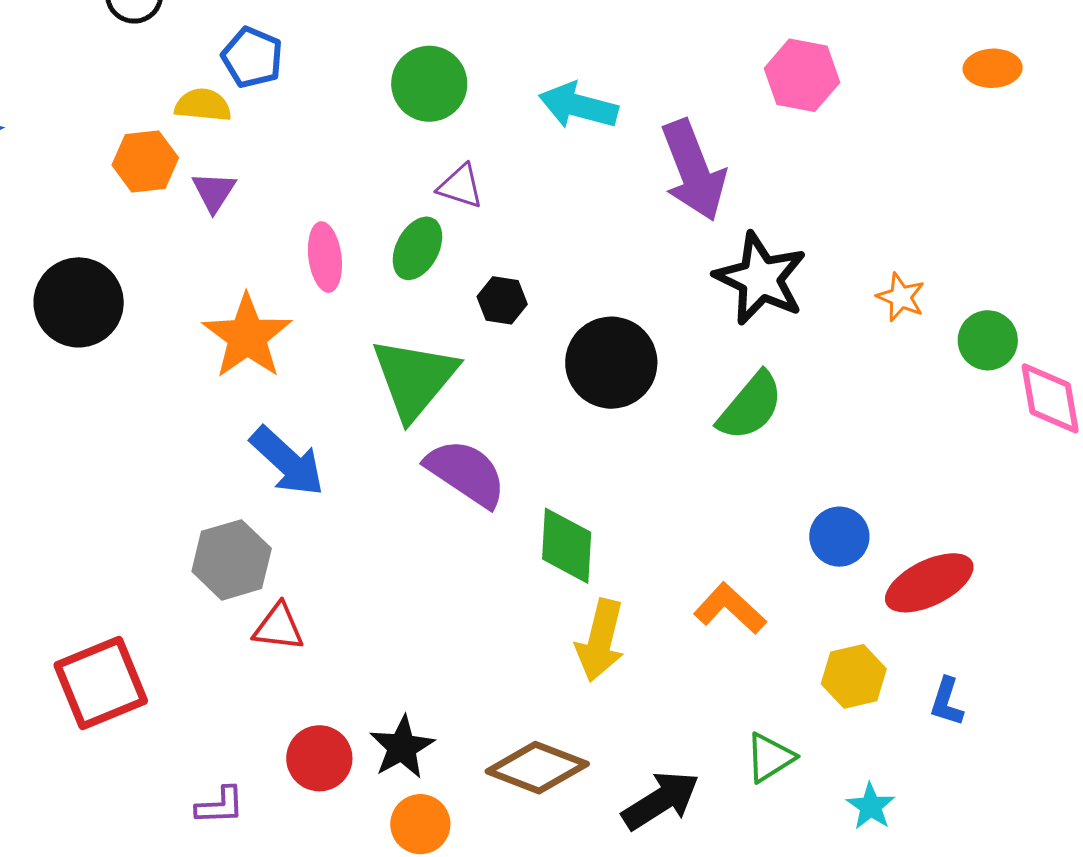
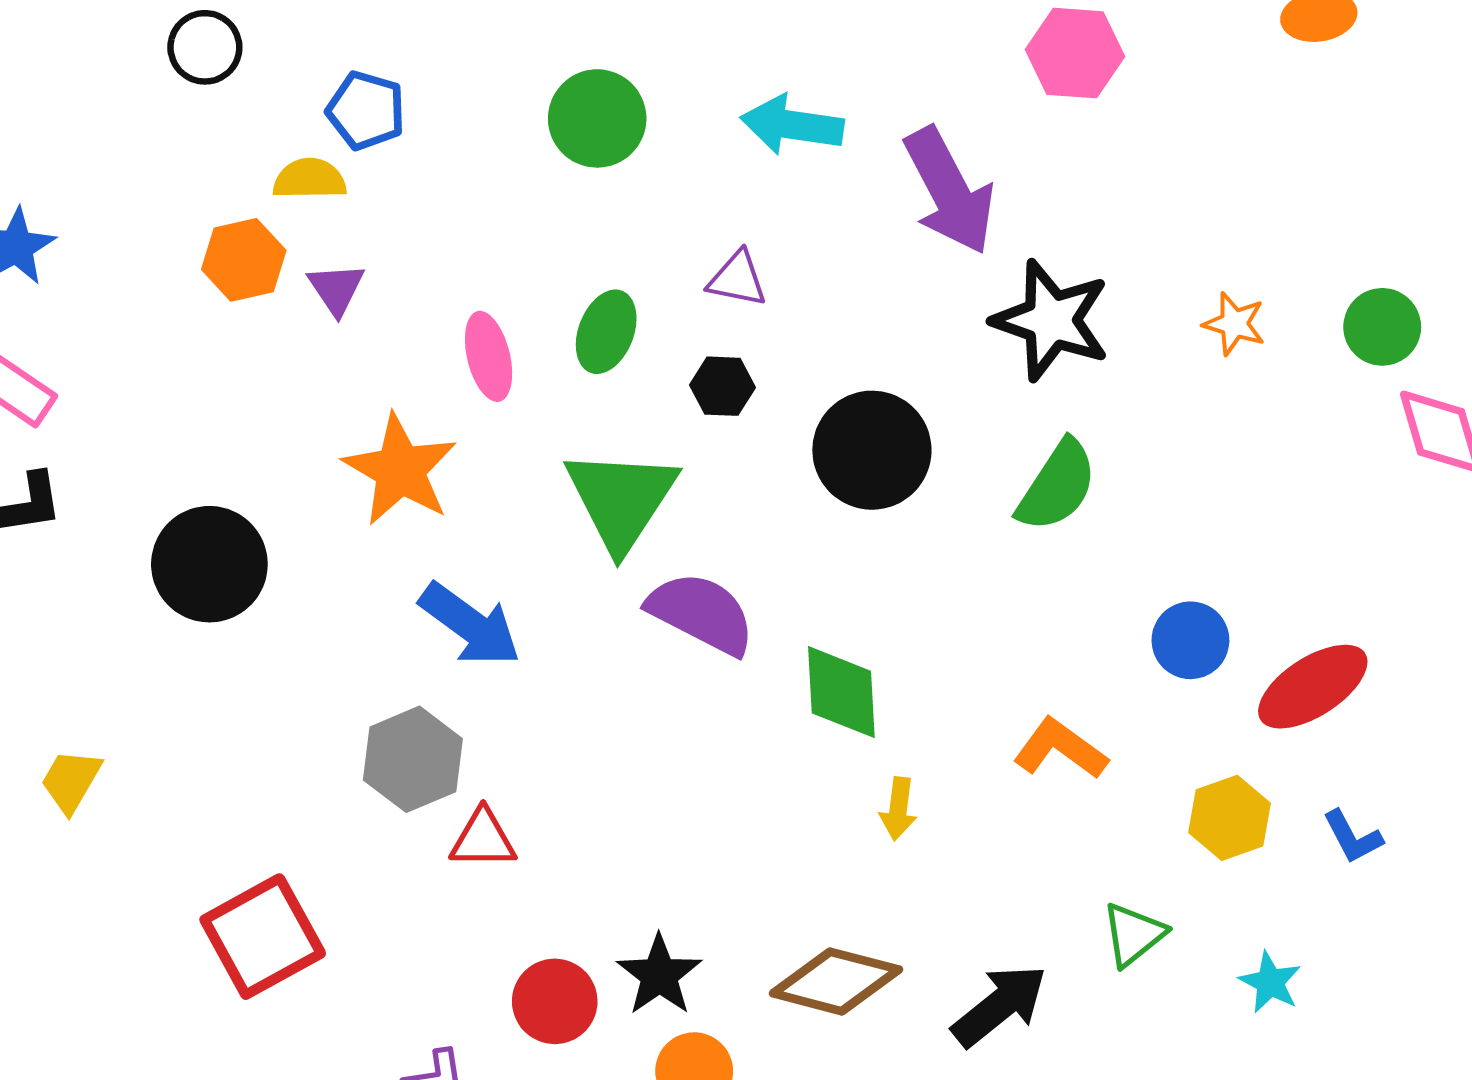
purple triangle: (460, 186) -> (737, 279), moved
black circle: (79, 302) -> (209, 564), moved
green circle: (988, 340) -> (1382, 327), moved
yellow arrow: (600, 640) -> (898, 809), size x0.6
blue L-shape: (947, 702) -> (1353, 837), turned -39

